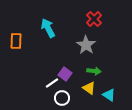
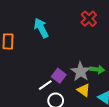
gray star: (86, 45) -> (81, 72), moved
green arrow: (94, 71) -> (97, 69), moved

